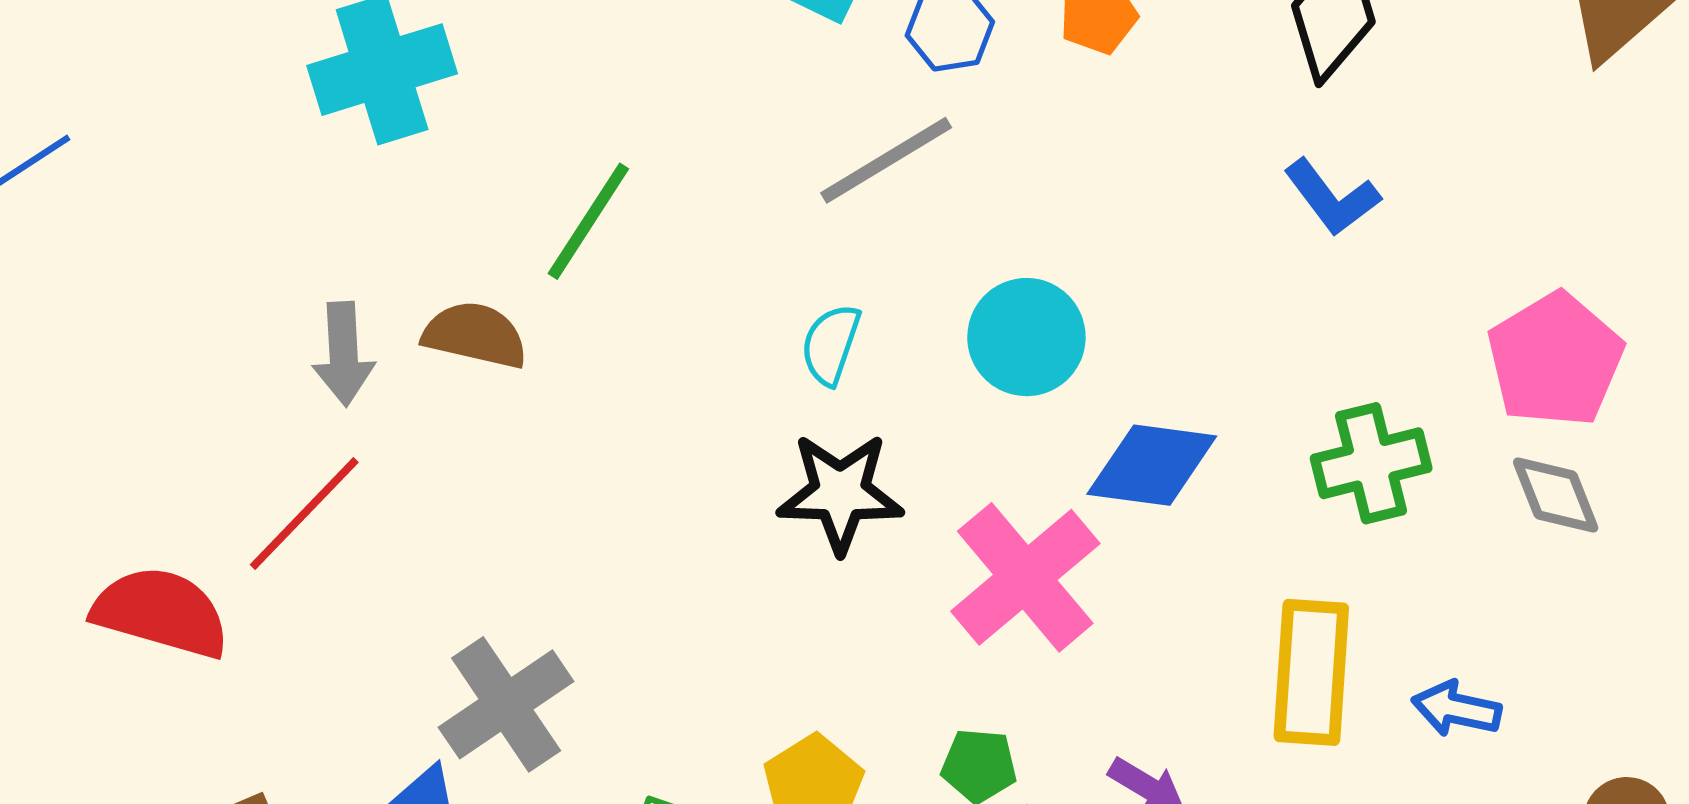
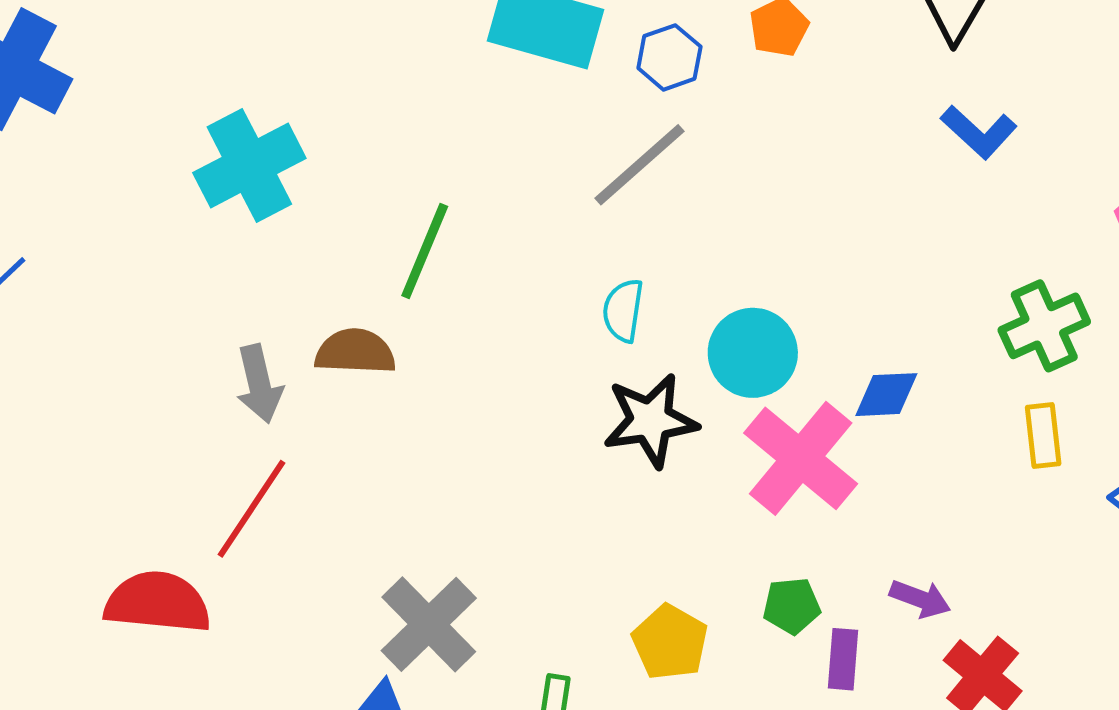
cyan circle: (1026, 337) -> (753, 353), moved
blue diamond: (1152, 465) -> (886, 395), moved, size x0.7
yellow rectangle: (1311, 672) -> (1043, 435), moved, size x0.6

